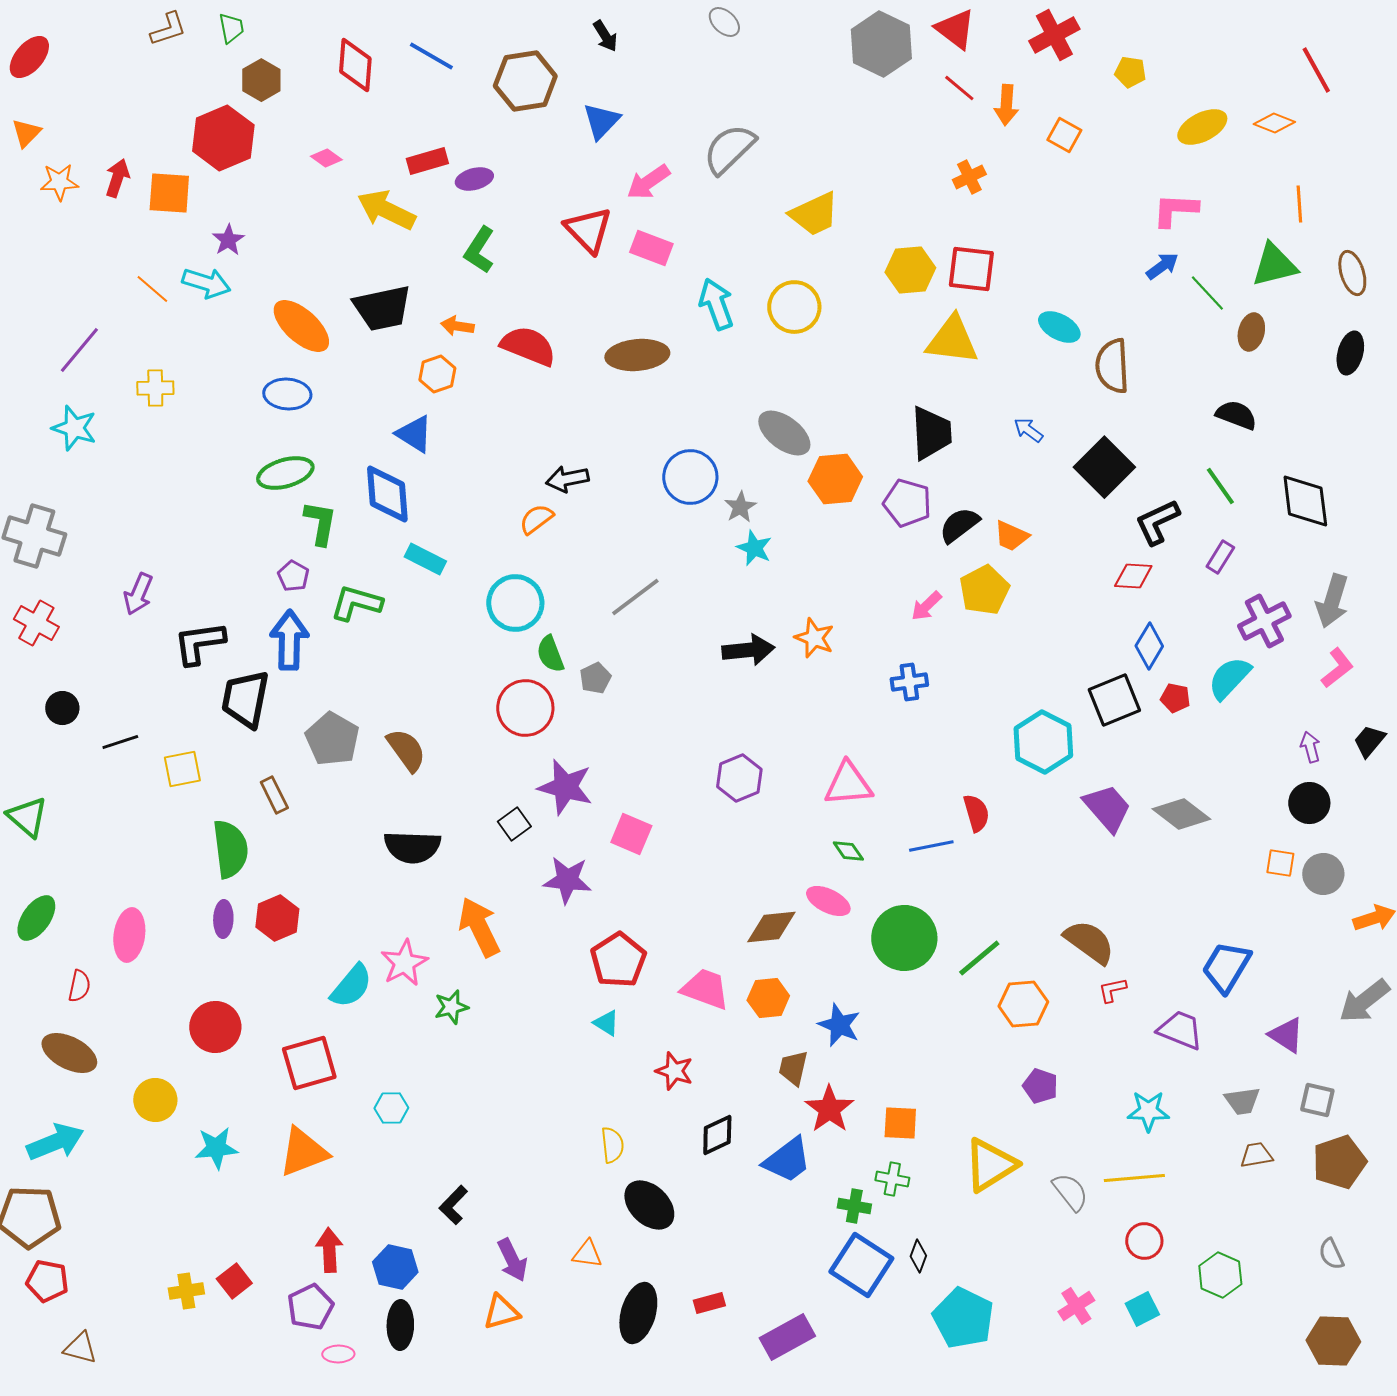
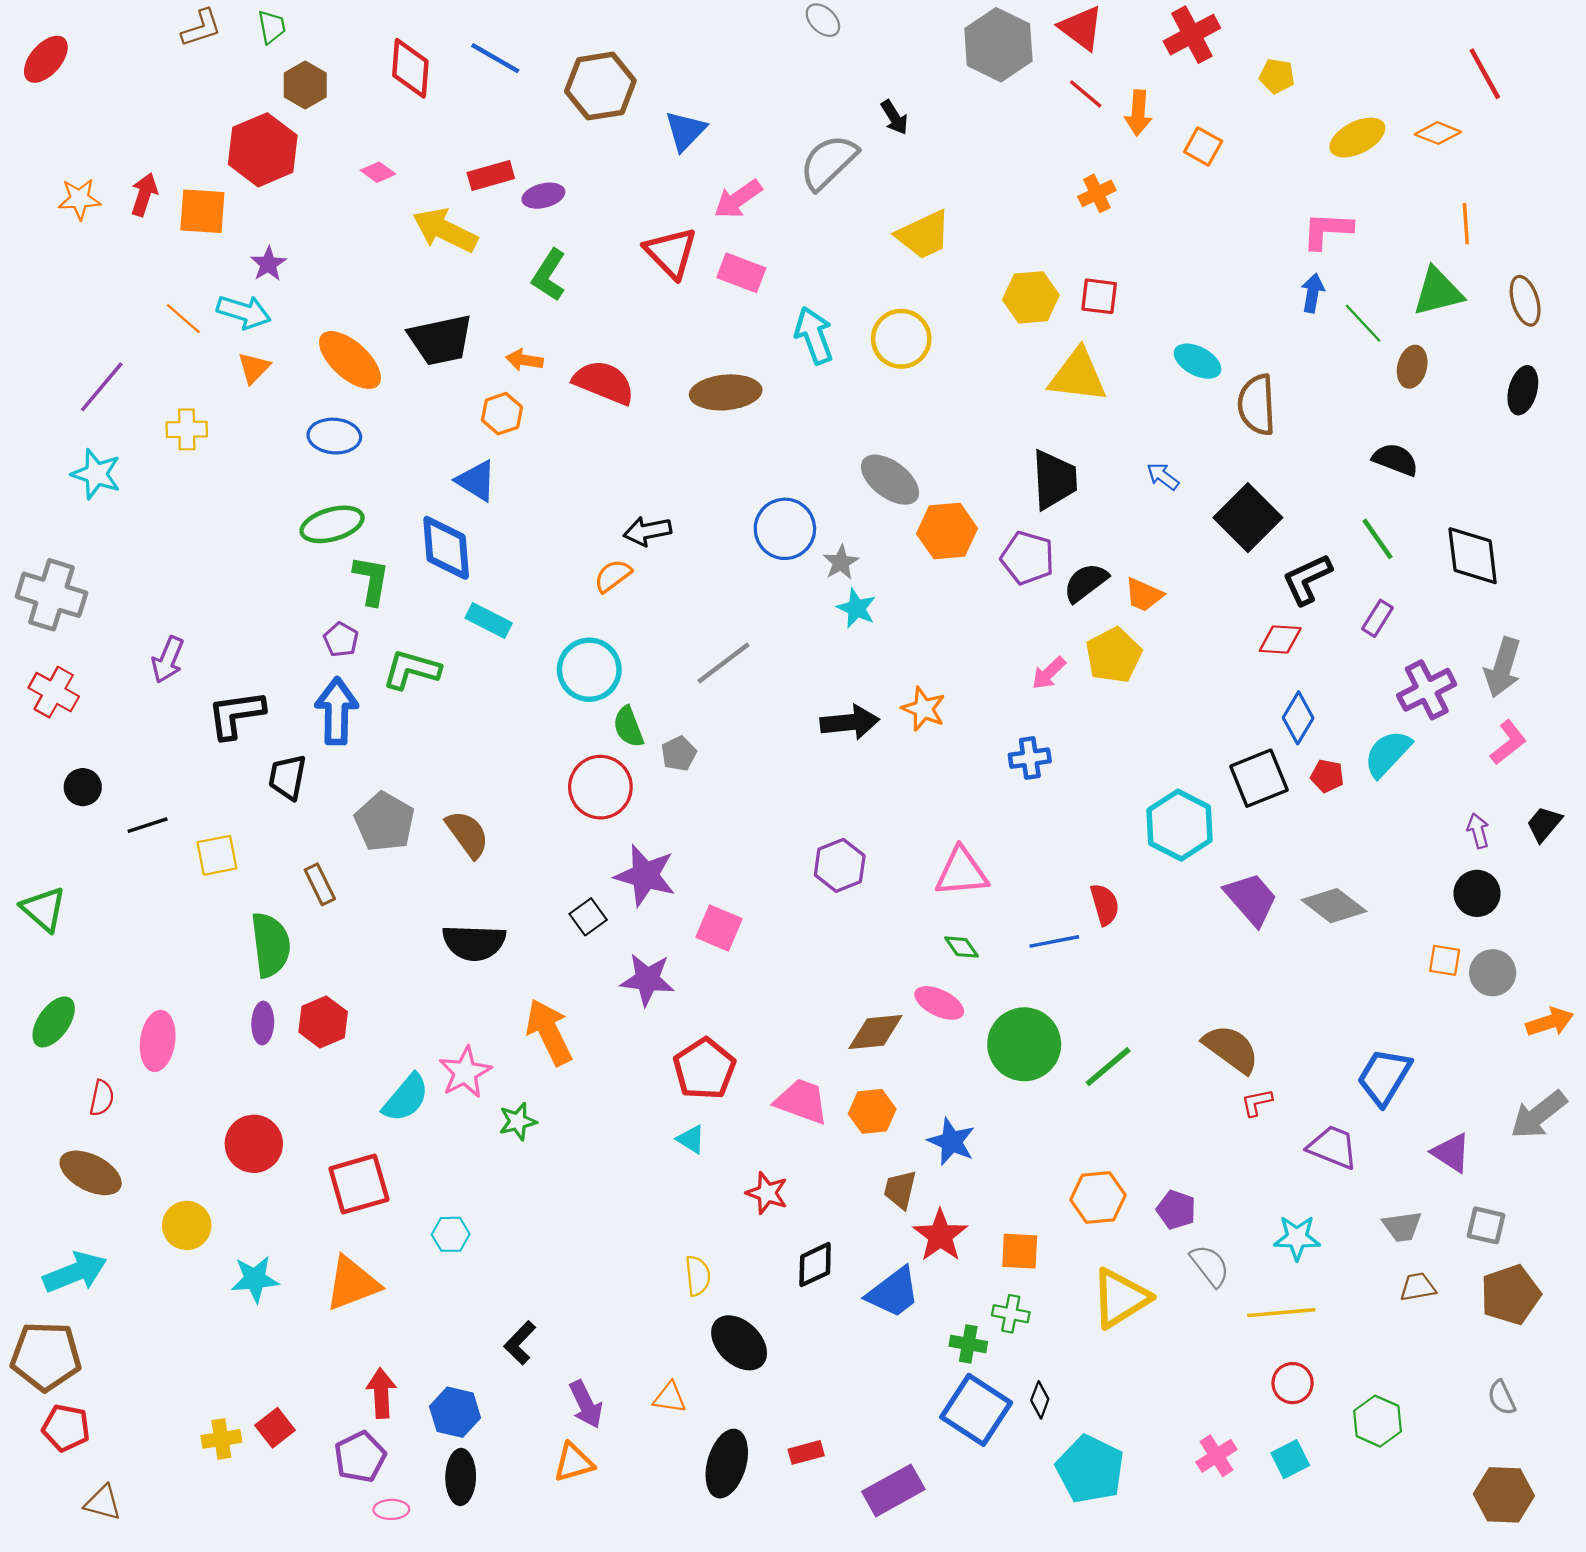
black arrow: (605, 36) -> (894, 117), moved
orange triangle: (26, 133) -> (254, 368), moved
blue arrow: (1162, 266) -> (1313, 293), turned -44
red square: (971, 269) -> (1099, 296), size x0.7
black trapezoid: (245, 699) -> (287, 777), size x0.7
orange hexagon: (1023, 1004) -> (1098, 1197), moved
gray semicircle: (1070, 1192) -> (1210, 1266), moved

